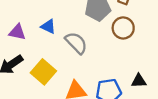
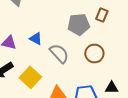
brown circle: (123, 28) -> (94, 53), moved

